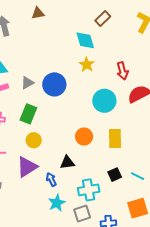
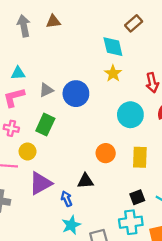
brown triangle: (38, 13) -> (53, 22), moved
yellow circle: (34, 140) -> (28, 152), moved
cyan cross: (89, 190) -> (131, 222), moved

